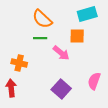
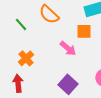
green line: (40, 38) -> (21, 24), moved, turned 48
orange cross: (19, 63) -> (26, 58), turned 35

